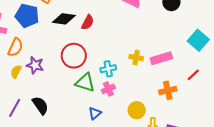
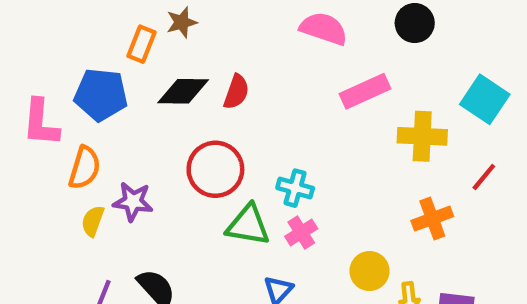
yellow cross: (136, 58) -> (422, 136), moved, size x1.5
pink rectangle: (161, 58) -> (365, 91), moved
cyan cross: (108, 69) -> (295, 188), turned 35

